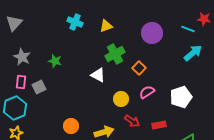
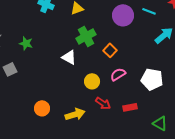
cyan line: (188, 29) -> (149, 11), moved
white pentagon: (181, 97) -> (152, 79), turned 30

